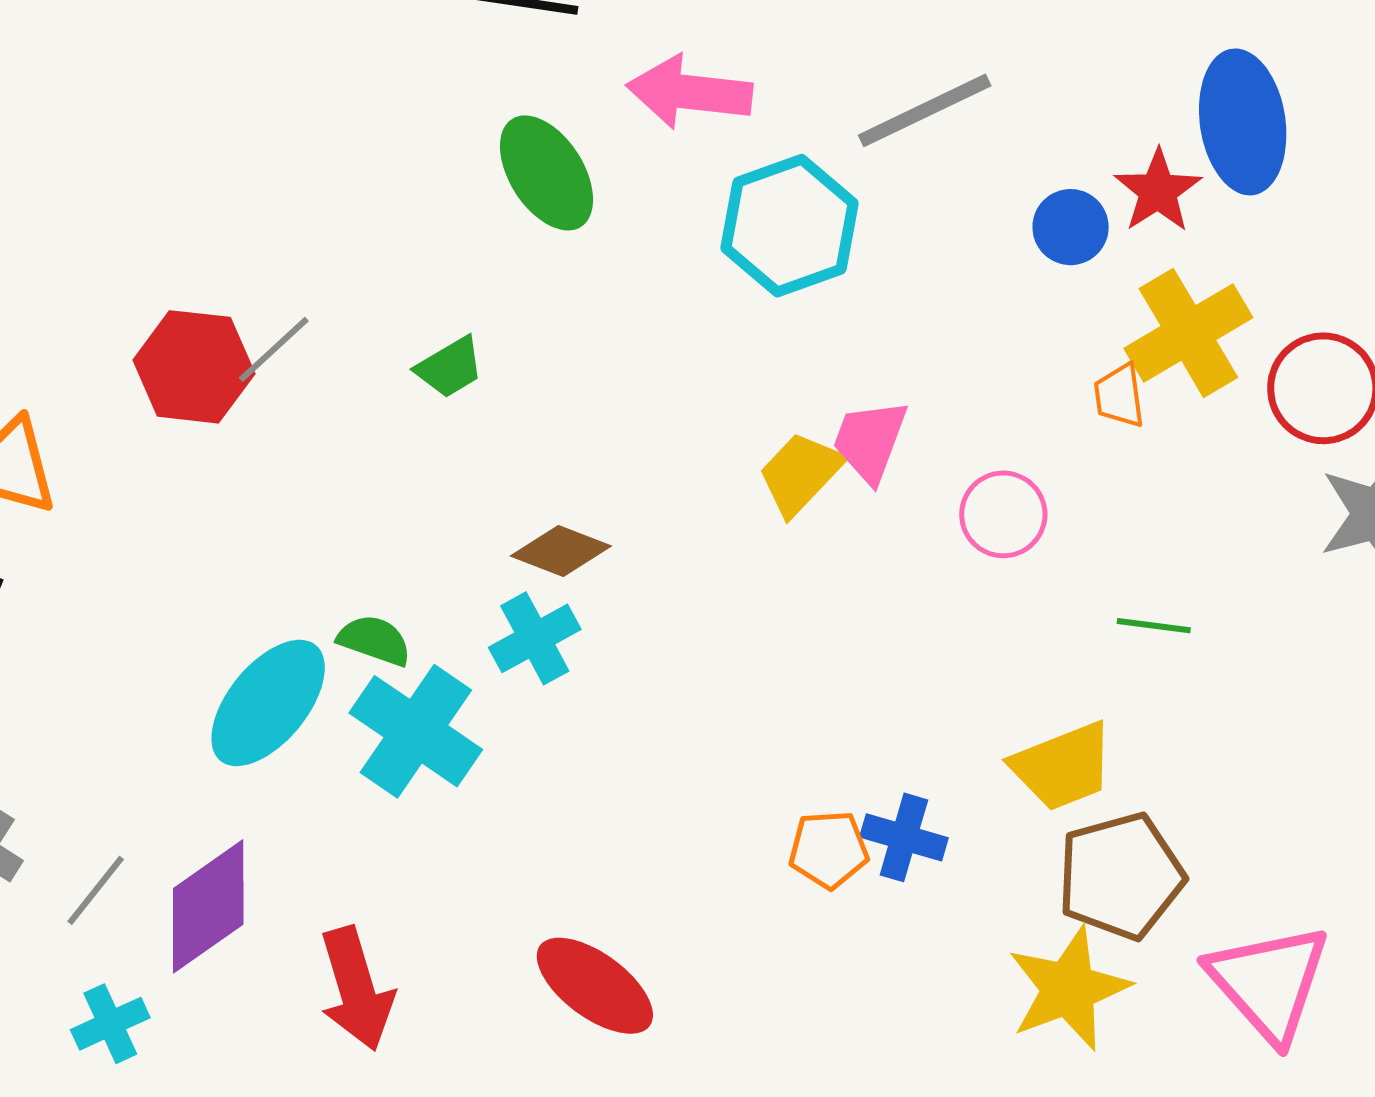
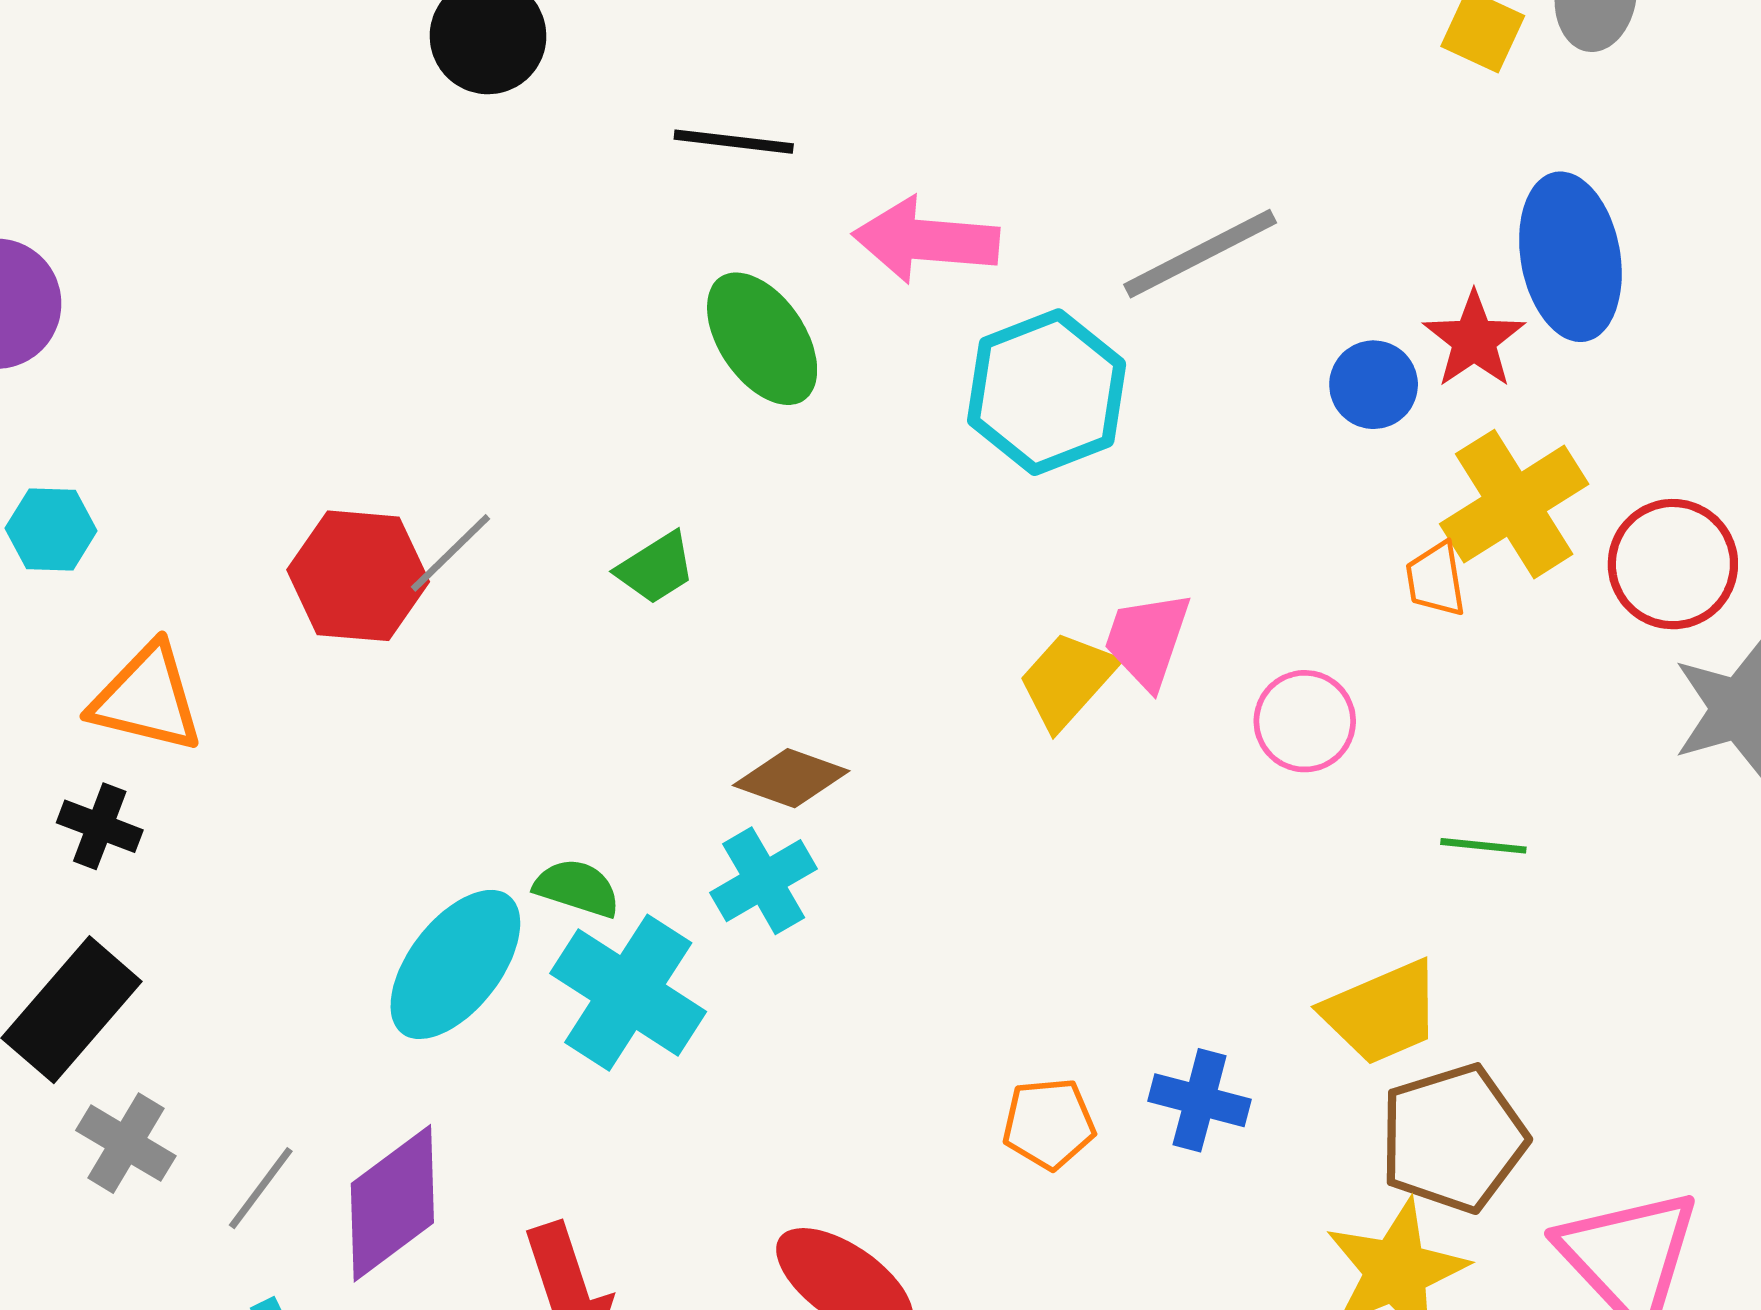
orange pentagon: (829, 849) -> (1049, 1124), moved

